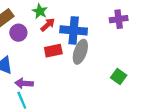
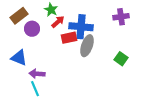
red rectangle: (53, 51) -> (69, 38), moved
green square: (119, 77) -> (121, 59), moved

